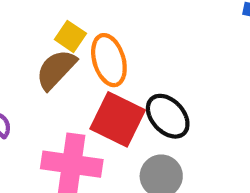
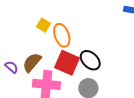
brown semicircle: (56, 69) -> (32, 62), moved

